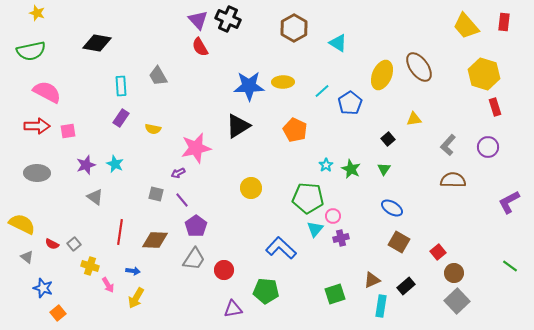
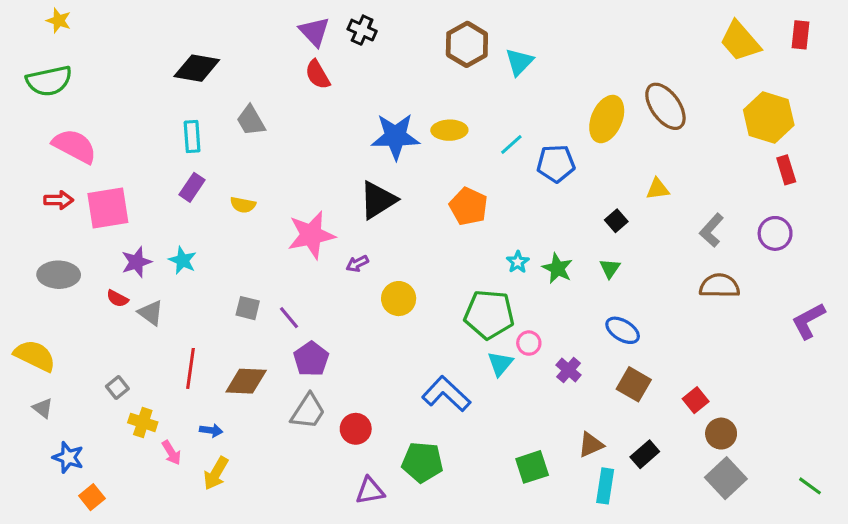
black cross: (228, 19) -> (362, 30), size x0.7
black diamond: (97, 43) -> (197, 68), moved
cyan triangle: (338, 43) -> (519, 62), moved, turned 42
blue pentagon: (350, 103) -> (556, 164), turned 30
red arrow: (37, 126) -> (59, 200), size x0.7
pink square: (68, 131) -> (108, 208), size x1.8
purple arrow: (178, 173) -> (357, 264), moved
purple cross: (341, 238) -> (569, 370), moved, turned -35
red semicircle: (52, 244) -> (117, 299), moved
green line: (510, 266) -> (810, 486), moved

